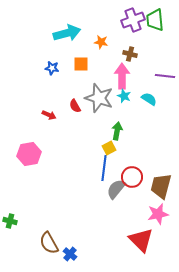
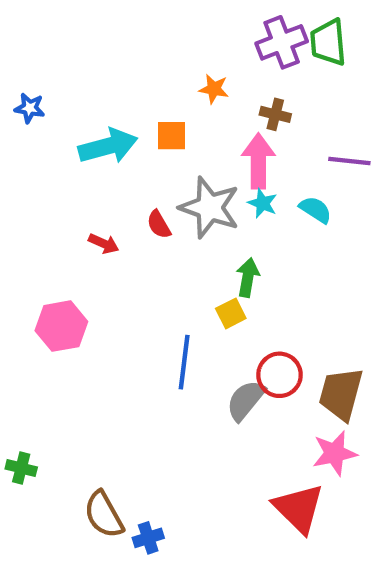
cyan arrow: (67, 33) -> (108, 146), moved
blue star: (52, 68) -> (30, 108), moved
blue line: (104, 168) -> (184, 362), moved
blue cross: (70, 254) -> (148, 538), turned 32

